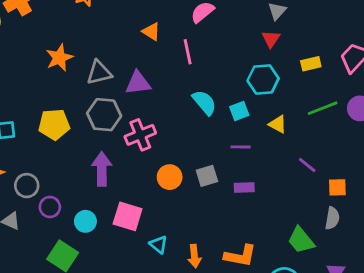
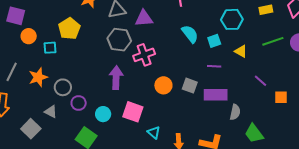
yellow pentagon: (54, 124) -> (69, 29), moved, turned -30
gray square: (207, 176) -> (190, 86), turned 35
purple rectangle: (244, 188) -> (216, 95), size x1.6
gray semicircle: (332, 218) -> (235, 112), moved

